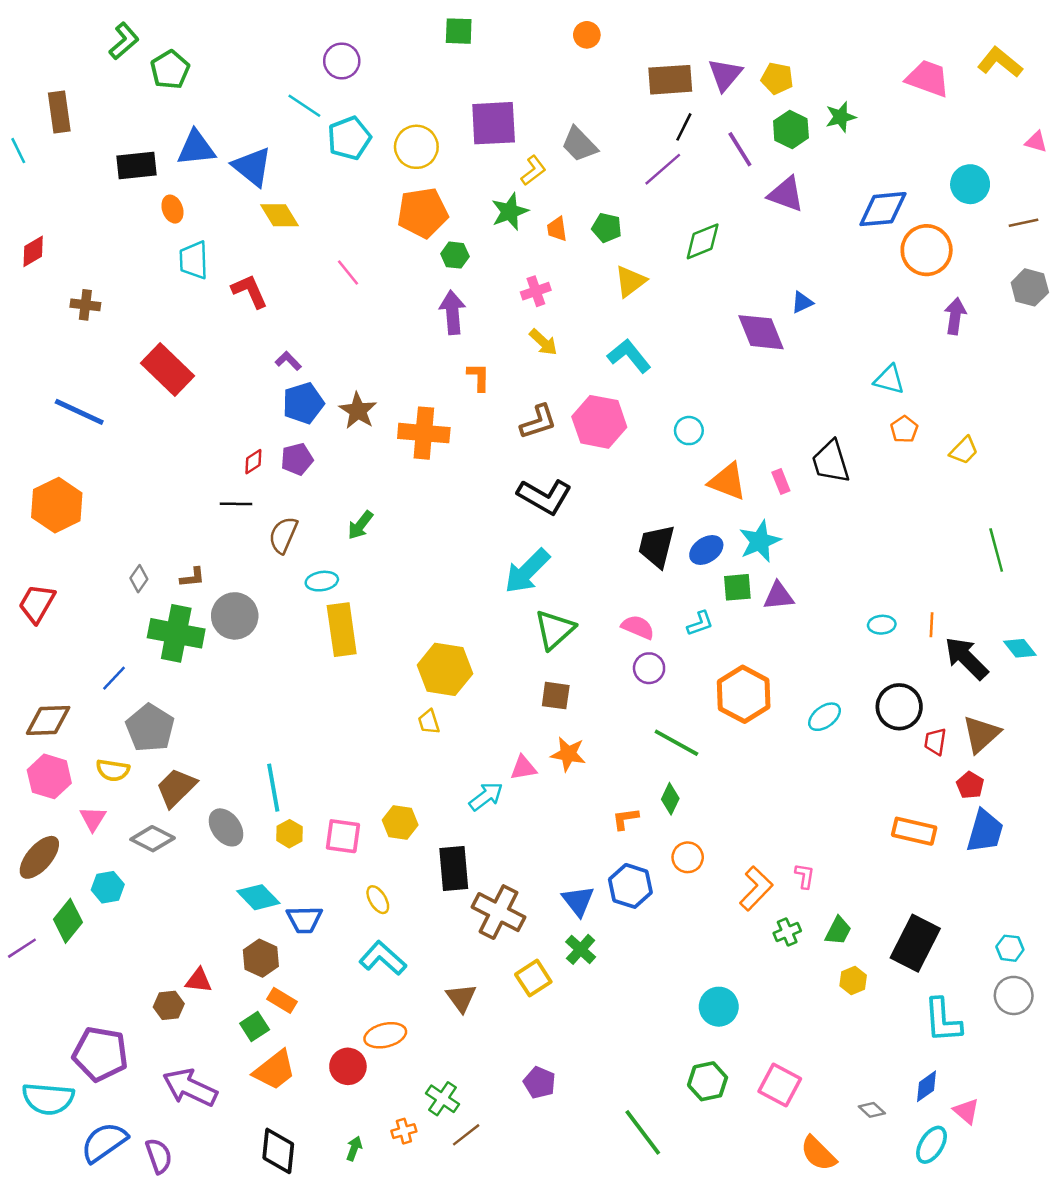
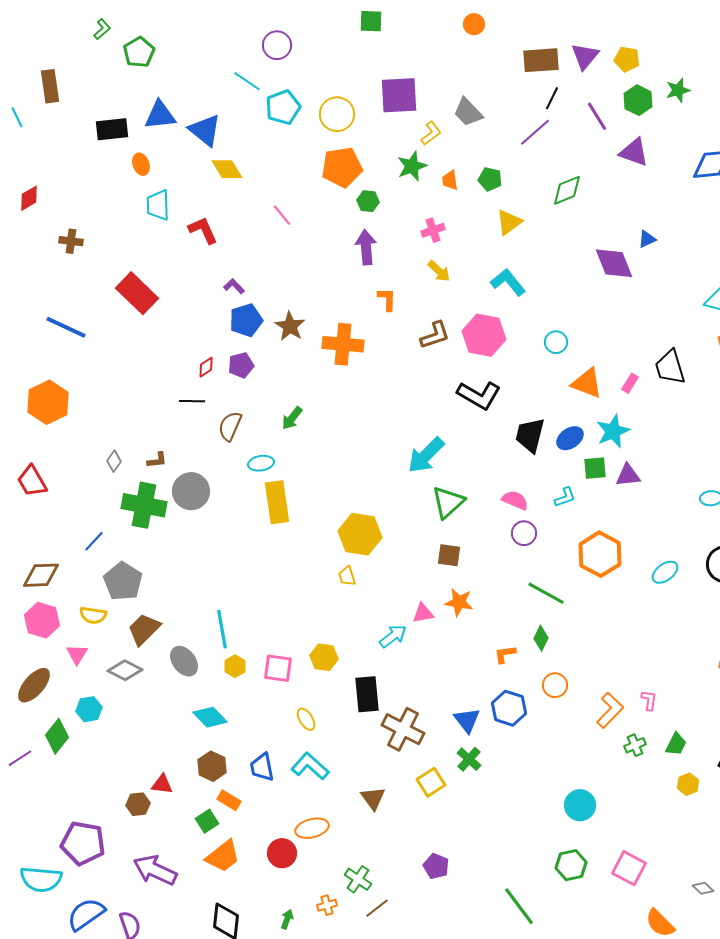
green L-shape: (124, 41) -> (102, 29), size x0.7
pink rectangle: (781, 482) -> (630, 383), turned 54
black L-shape: (545, 496) -> (479, 395), moved
red trapezoid: (37, 603) -> (32, 481), turned -60
blue trapezoid: (304, 920) -> (262, 767), moved, turned 80

